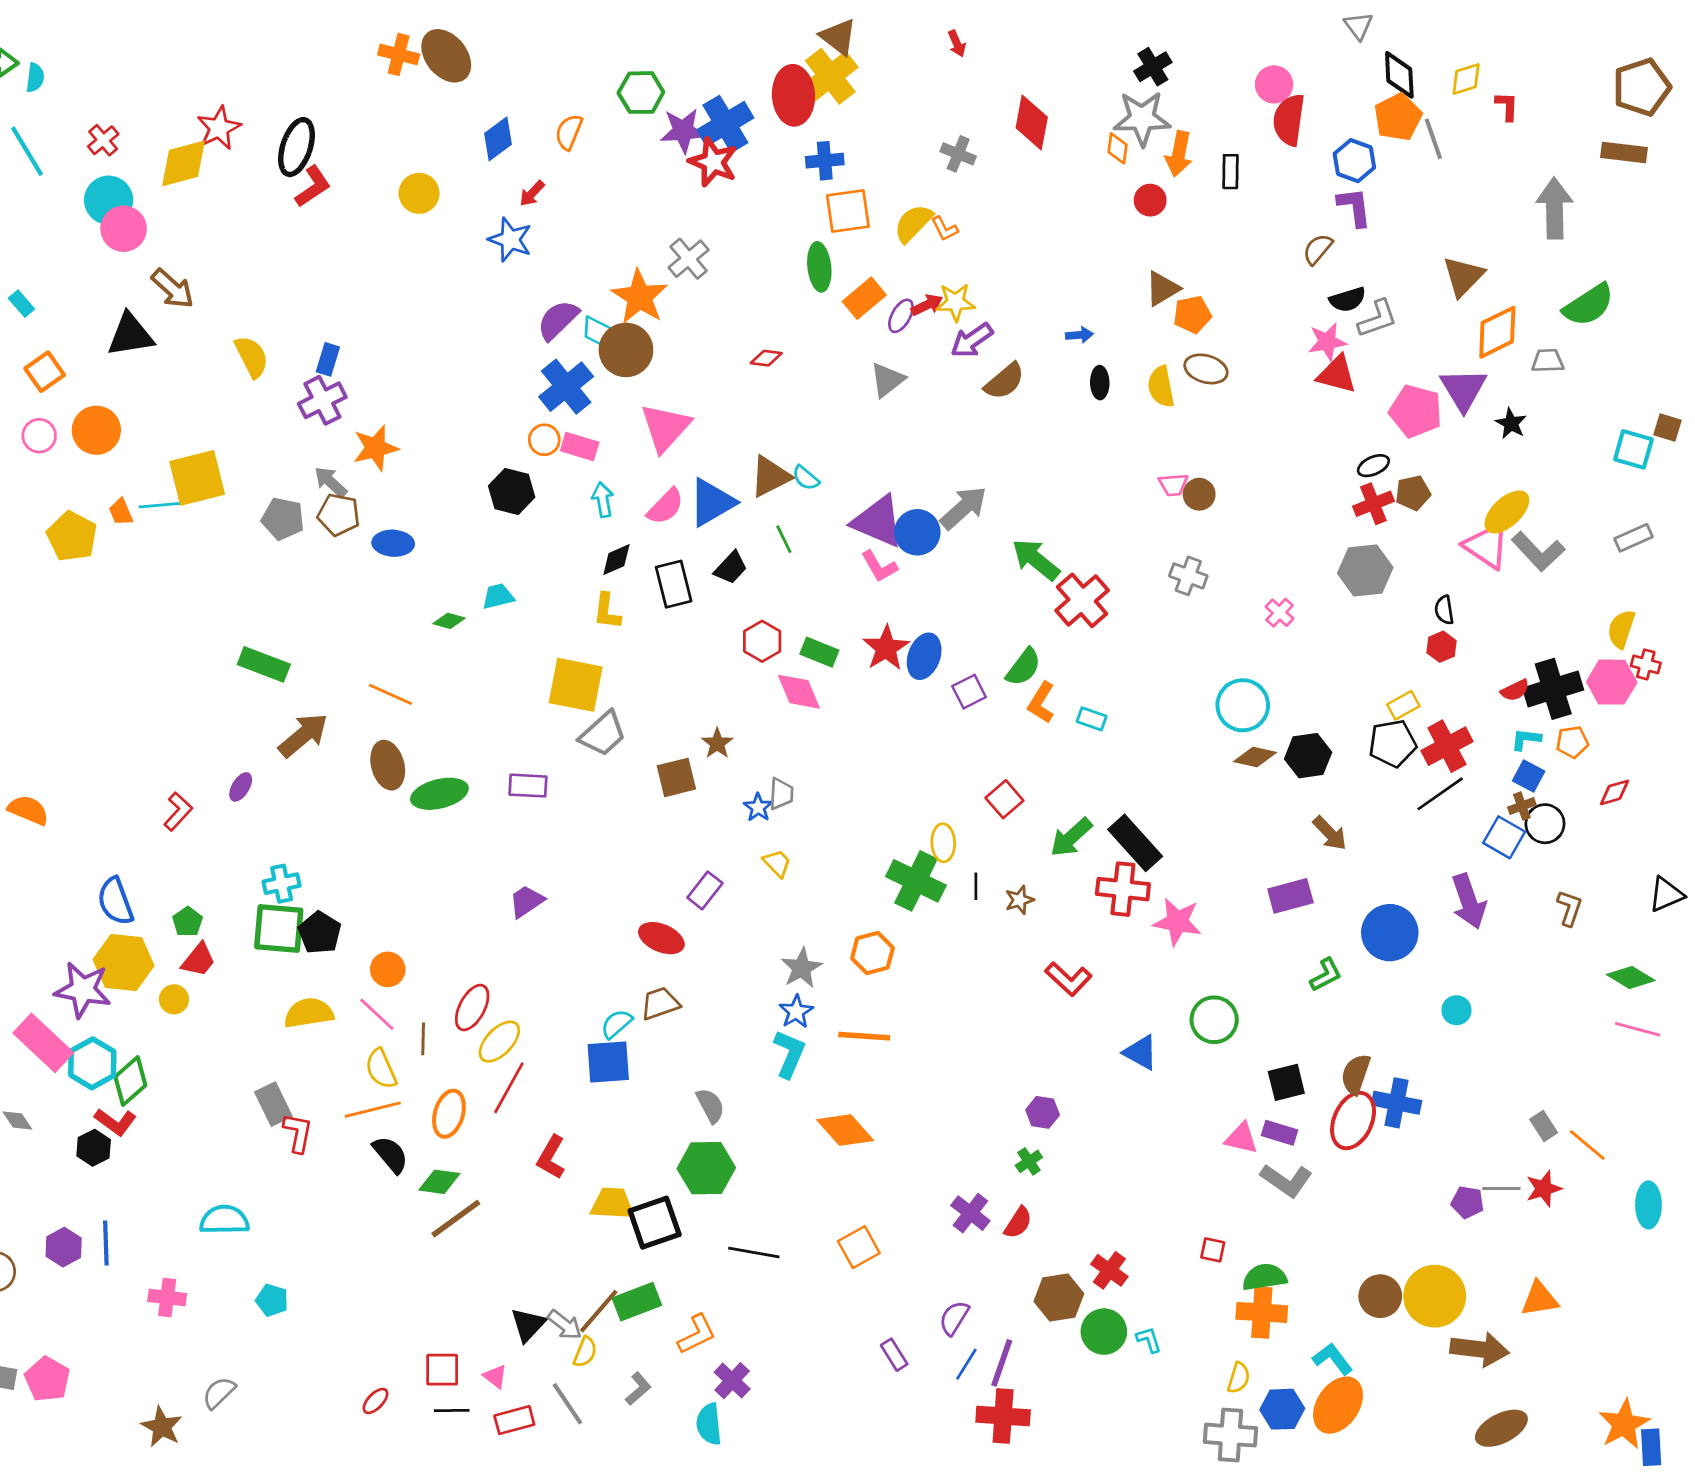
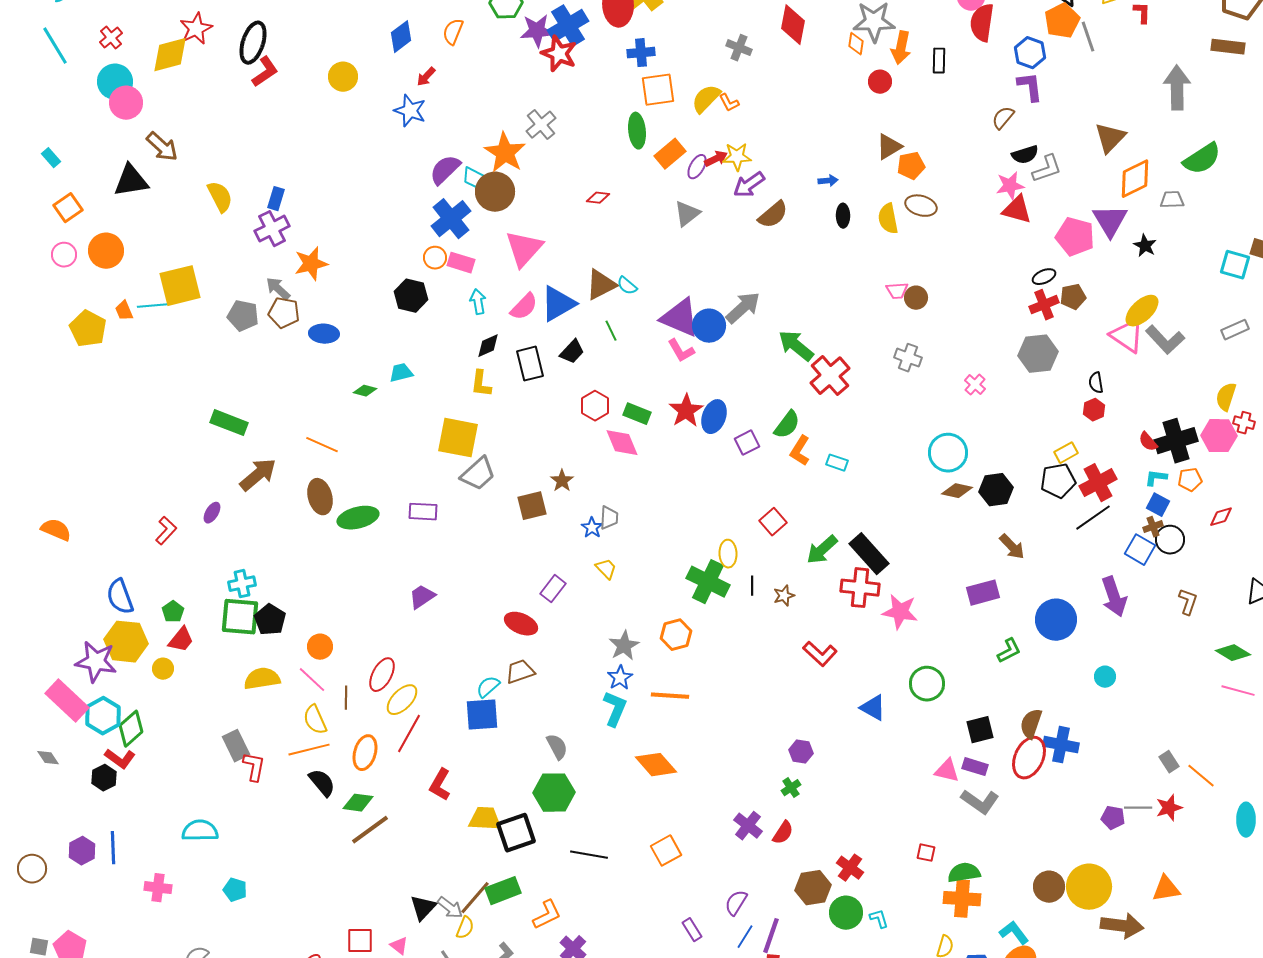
red semicircle: (1515, 690) -> (1148, 442), turned 75

